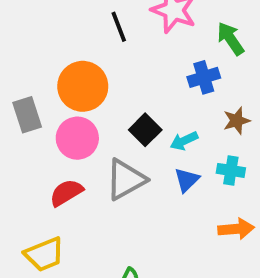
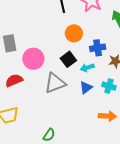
blue cross: (204, 77) -> (98, 48), moved
orange circle: (83, 86) -> (74, 33), moved, size x0.7
red semicircle: (66, 193) -> (14, 80), moved

